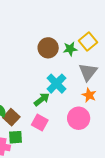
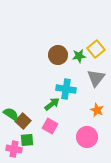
cyan cross: (56, 84) -> (66, 89), turned -36
orange star: (89, 95) -> (97, 110), moved
pink circle: (79, 118) -> (87, 137), moved

